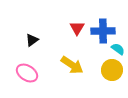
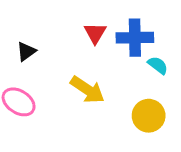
yellow circle: (112, 70) -> (149, 116), moved

